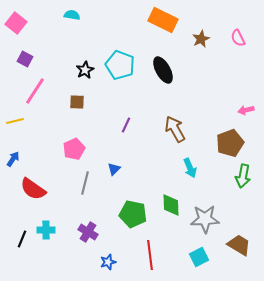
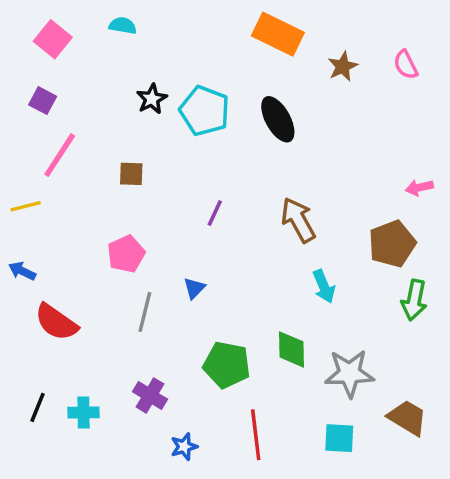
pink square: (16, 23) -> (53, 39), moved
black star: (85, 70) -> (152, 99), moved
blue arrow: (13, 159) -> (22, 271), turned -98
cyan cross: (46, 230) -> (84, 413), moved
cyan square: (199, 257) -> (339, 438), turned 30

